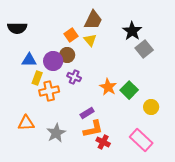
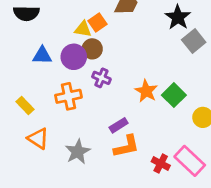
yellow triangle: (90, 40) -> (83, 29), moved, turned -40
yellow rectangle: (37, 78) -> (25, 106), moved, turned -64
orange triangle: (26, 123) -> (38, 138), turned 36
red cross: (103, 142) -> (161, 164), moved

